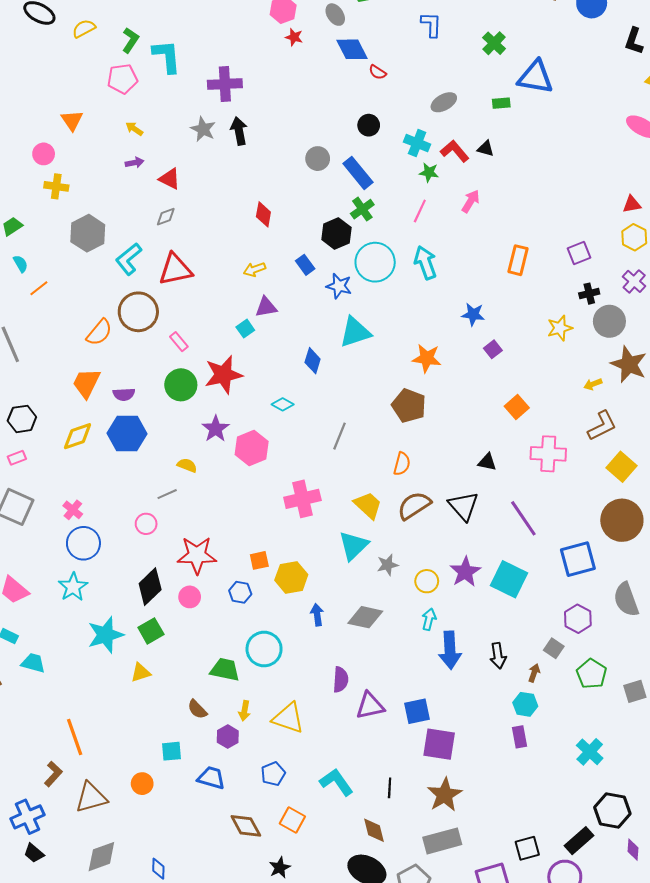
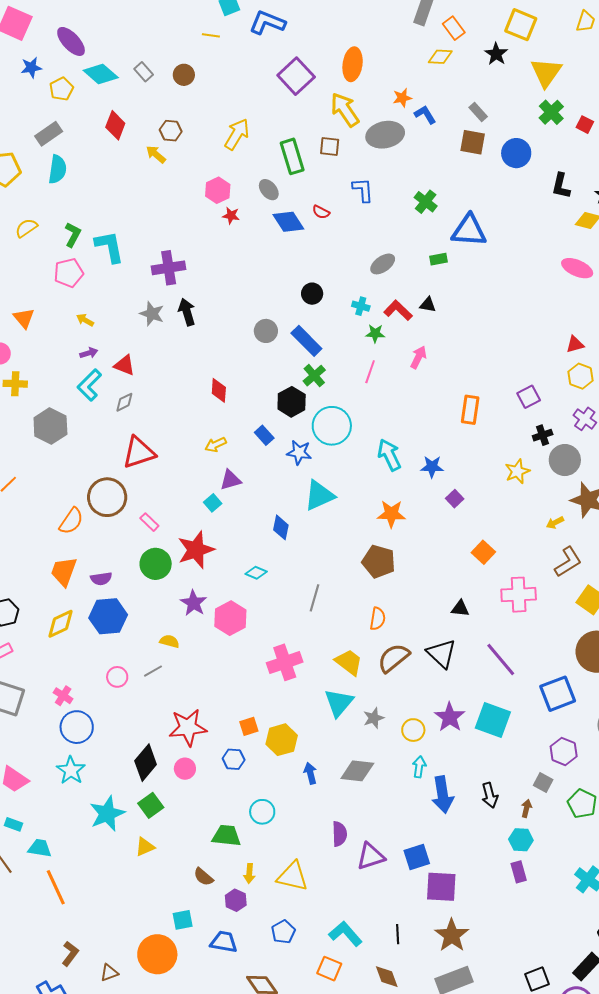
red semicircle: (378, 72) -> (321, 212), moved
cyan cross: (417, 143) -> (361, 306), size x0.7
cyan L-shape: (129, 259) -> (89, 385), moved
cyan arrow: (425, 263) -> (389, 455), moved
pink circle: (146, 524) -> (117, 677), moved
cyan circle: (264, 649) -> (262, 812), size x0.7
orange line: (75, 737) -> (56, 887), moved
orange circle: (142, 784) -> (157, 954), size x1.8
brown triangle: (91, 797) -> (109, 973), size x0.6
orange square: (292, 820) -> (329, 969), moved

